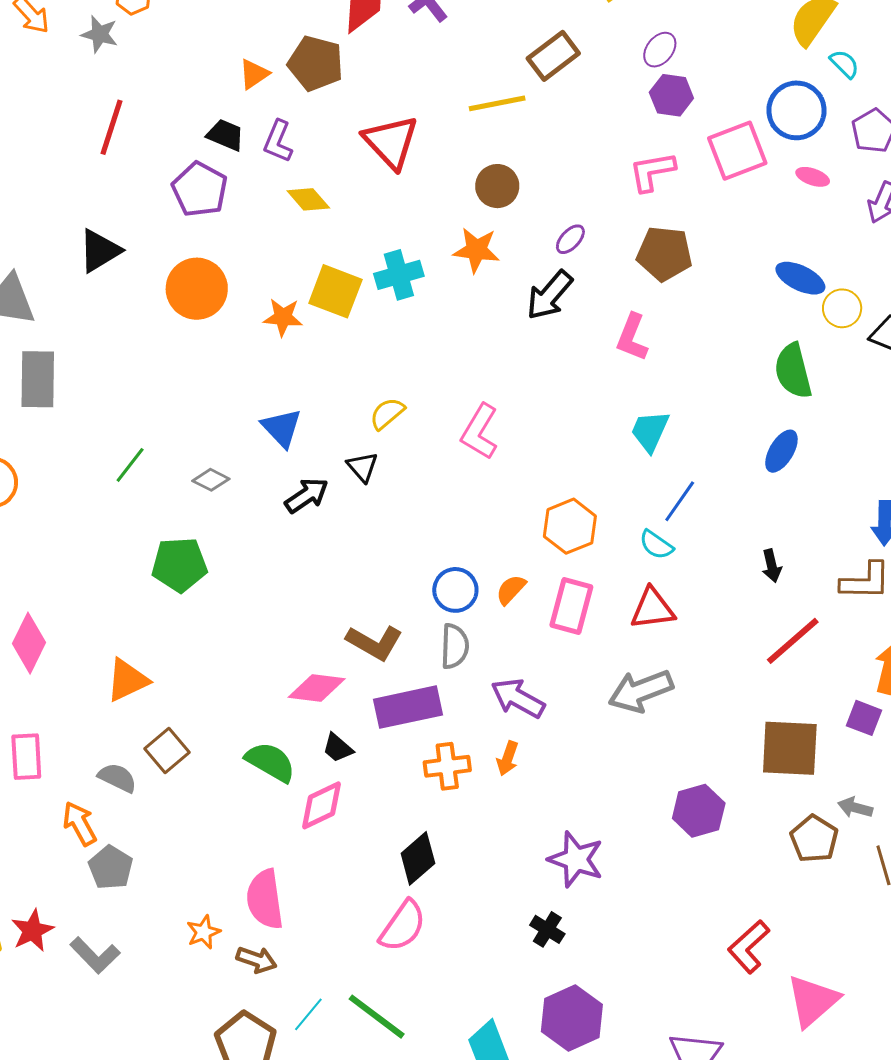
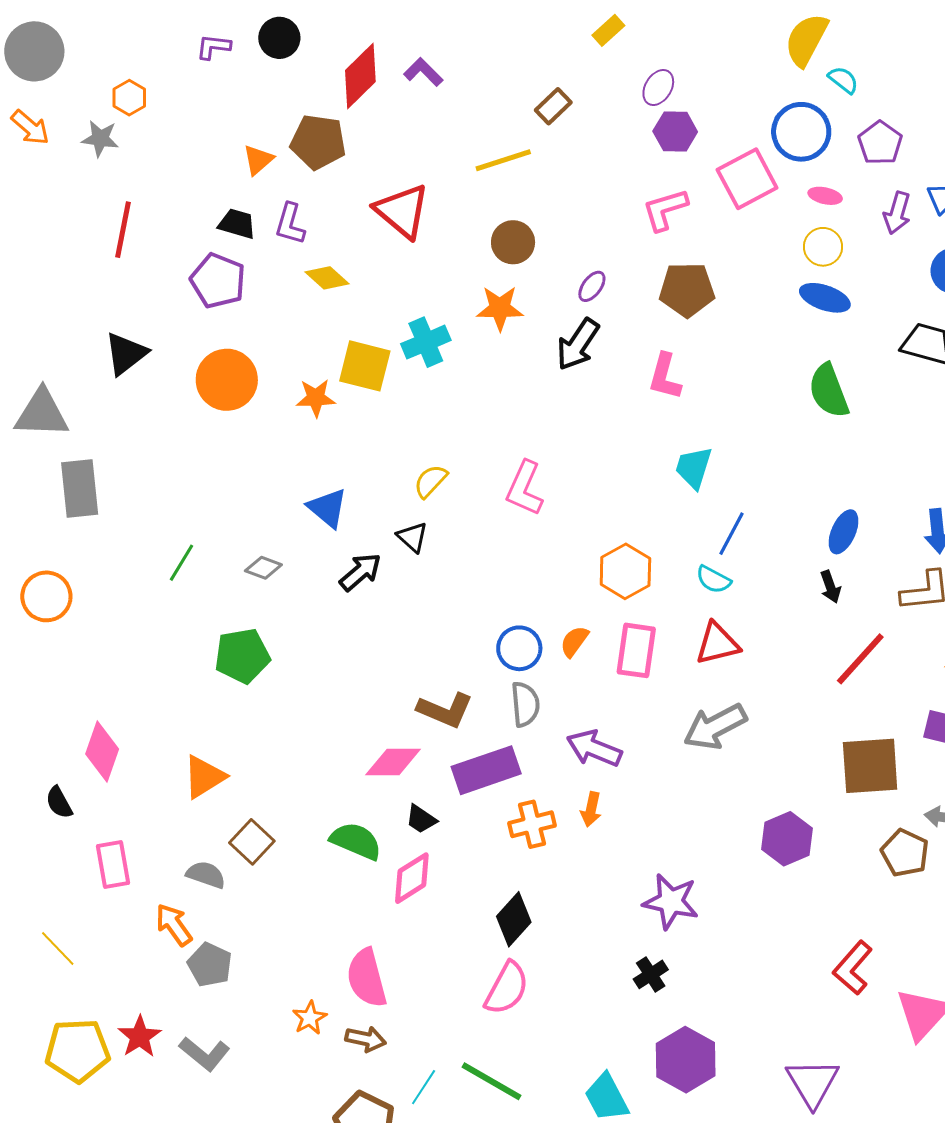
brown rectangle: (553, 56) -> (553, 106), size x0.7
yellow circle: (842, 308) -> (823, 247), moved
blue ellipse: (781, 451) -> (844, 532), moved
black cross: (547, 929) -> (651, 974), turned 32

